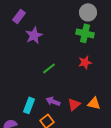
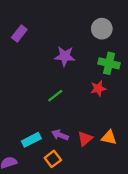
green cross: (85, 33) -> (109, 63), moved
purple star: (34, 35) -> (65, 56), moved, turned 30
cyan rectangle: (29, 105) -> (31, 140), turned 42

